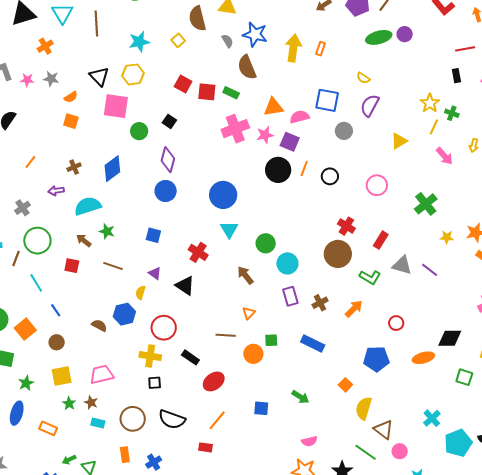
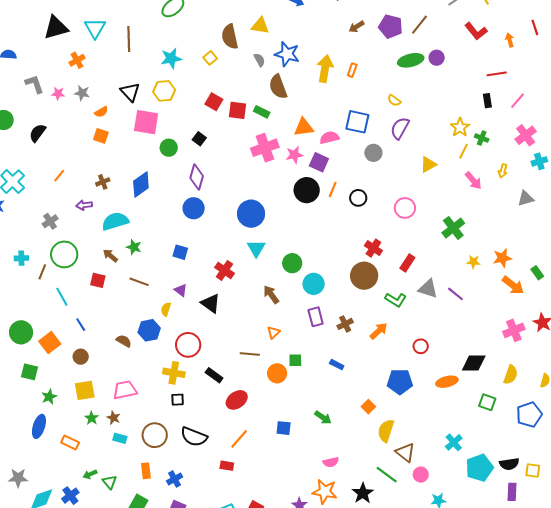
blue rectangle: (313, 344) -> (337, 365), size x0.6

